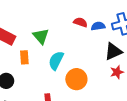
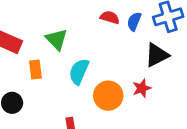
blue semicircle: (98, 26) -> (134, 21), turned -56
red star: (117, 72) -> (142, 88), moved

